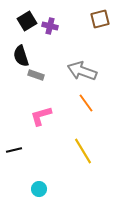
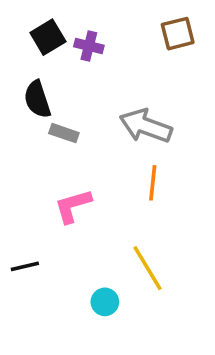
orange line: (86, 103) -> (153, 183), turned 42
cyan circle: (39, 189) -> (105, 302), moved

